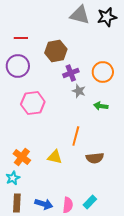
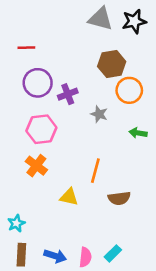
brown hexagon: (56, 51) -> (112, 64), moved
purple circle: (18, 66) -> (38, 83), moved
purple cross: (71, 73) -> (68, 94), moved
green arrow: (101, 106) -> (138, 133), moved
orange cross: (22, 157) -> (36, 166), moved

